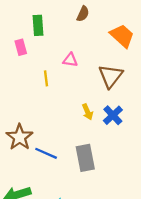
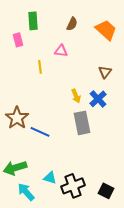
brown semicircle: (83, 14) -> (72, 24), moved
brown triangle: (111, 76) -> (105, 72), moved, size x0.6
gray rectangle: (85, 158) -> (82, 123), moved

